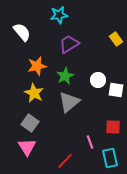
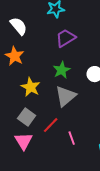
orange star: (37, 66) -> (15, 56), moved, turned -30
pink line: (90, 142) -> (72, 138), moved
red line: (65, 161) -> (51, 125), moved

